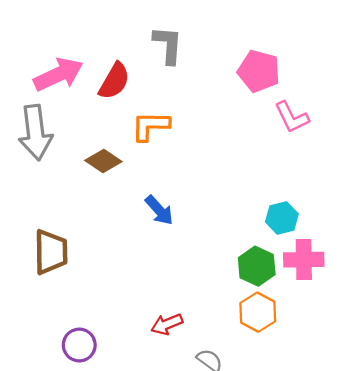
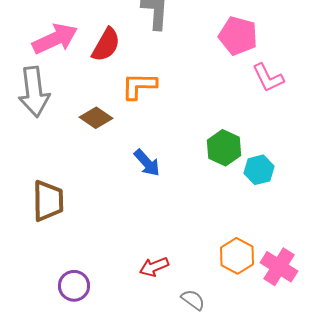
pink cross: (304, 260) -> (279, 267), moved, turned 33
green hexagon: (257, 266) -> (224, 148), moved

